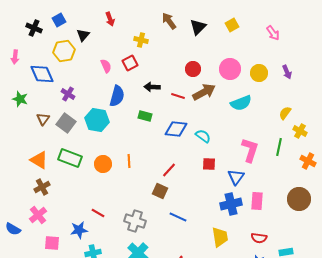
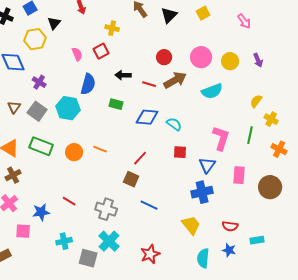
orange line: (129, 161) -> (100, 149), turned -64
pink rectangle: (257, 201) -> (239, 175), moved
blue star: (79, 230) -> (41, 212), moved
yellow trapezoid: (220, 237) -> (191, 225), turned -30

